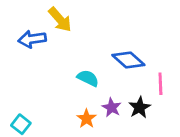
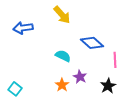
yellow arrow: (60, 20) -> (62, 15), moved
black star: (140, 107) -> (108, 86), moved

